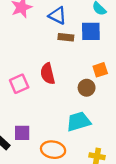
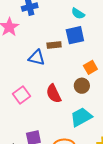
blue triangle: (58, 16) -> (37, 58), moved
red semicircle: (48, 74) -> (54, 94), moved

